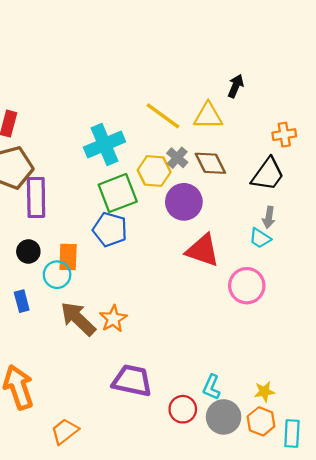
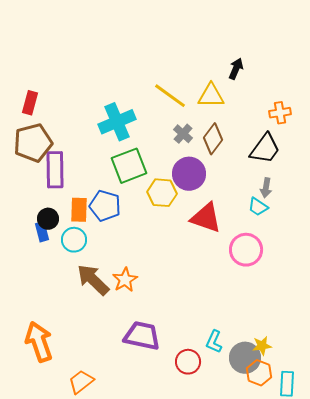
brown diamond: (210, 163) -> (213, 139), turned 64
yellow hexagon: (154, 171) -> (162, 193), moved
blue pentagon: (110, 229) -> (105, 206), moved
orange rectangle: (68, 257) -> (79, 210), moved
blue rectangle: (22, 301) -> (42, 232), moved
gray circle: (224, 417) -> (245, 358), moved

